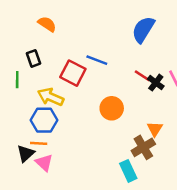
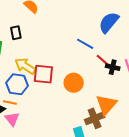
blue line: (97, 60) -> (85, 44), moved
red square: (73, 73) -> (43, 74), moved, turned -30
black cross: (156, 83) -> (113, 67), turned -32
orange triangle: (155, 129) -> (106, 105), size x1.6

